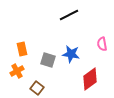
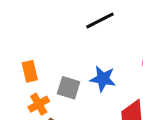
orange cross: (17, 71) -> (39, 104), moved

